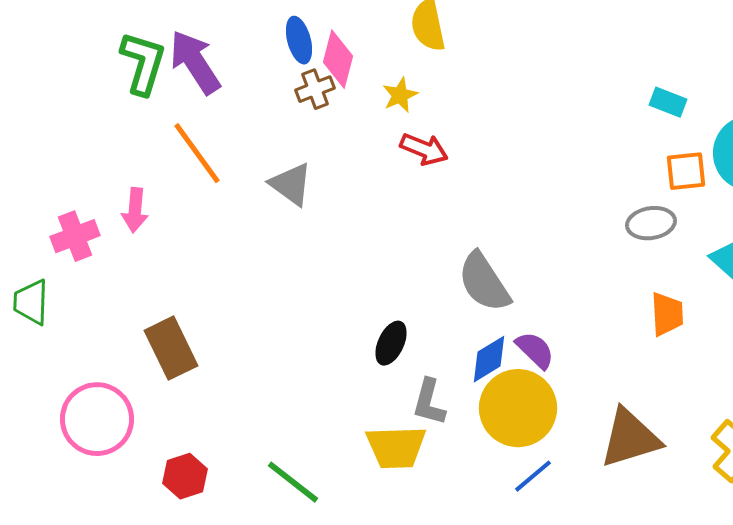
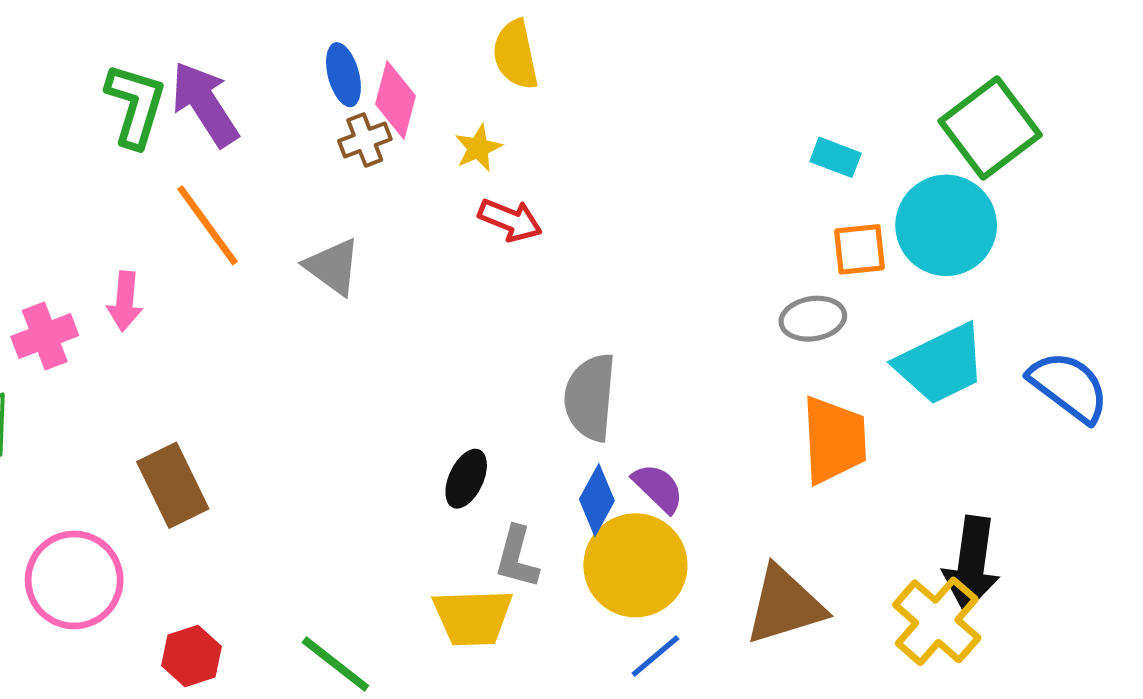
gray semicircle: (484, 282) -> (590, 397), turned 38
orange trapezoid: (667, 314) -> (834, 440), size x1.5
blue diamond: (489, 359) -> (597, 500), turned -30

